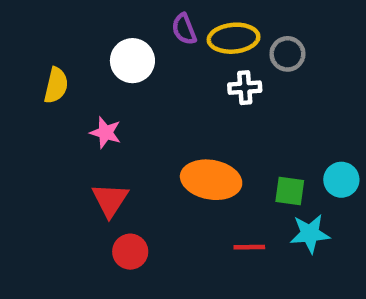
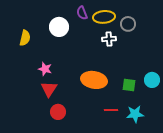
pink star: (105, 133) -> (45, 69), moved
cyan star: (310, 234) -> (135, 114), moved

